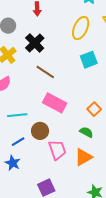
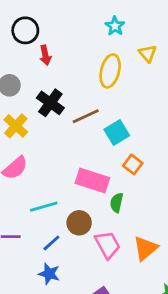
cyan square: (89, 60) -> (117, 132), moved
brown line: (45, 72) -> (86, 116), moved, turned -48
orange square: (94, 109) -> (133, 164), moved
green semicircle: (86, 132) -> (117, 203), moved, turned -96

